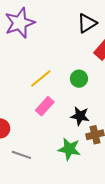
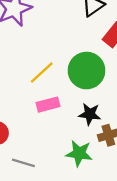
green circle: (79, 79) -> (86, 71), size x1.8
pink rectangle: (45, 106) -> (48, 105), turned 36

